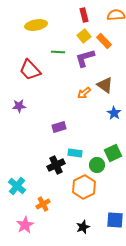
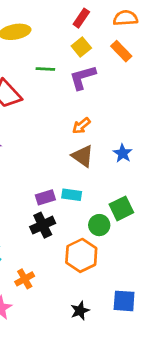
red rectangle: (84, 15) -> (81, 18), turned 48
orange rectangle: (104, 41) -> (121, 51), moved
brown triangle: (105, 85) -> (83, 156), moved
purple rectangle: (59, 127) -> (45, 197), moved
cyan rectangle: (75, 153) -> (72, 195), moved

